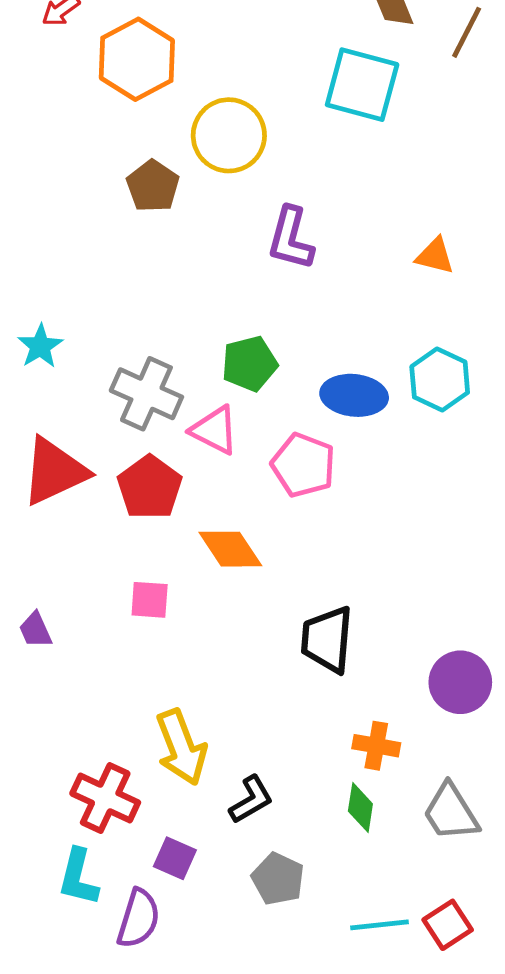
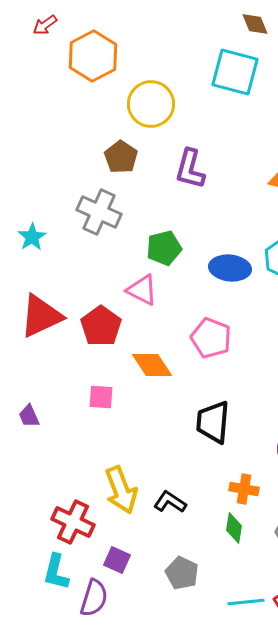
brown pentagon: (153, 186) -> (121, 157), moved
gray cross: (146, 394) -> (99, 212), moved
pink pentagon: (303, 465) -> (211, 338), moved
black L-shape: (251, 800) -> (170, 502), moved, turned -116

